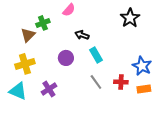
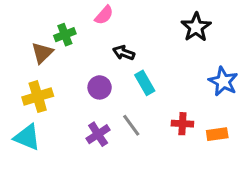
blue star: (142, 66) -> (223, 81), moved
gray line: (96, 82) -> (131, 125), moved
purple cross: (49, 89) -> (98, 134), moved

